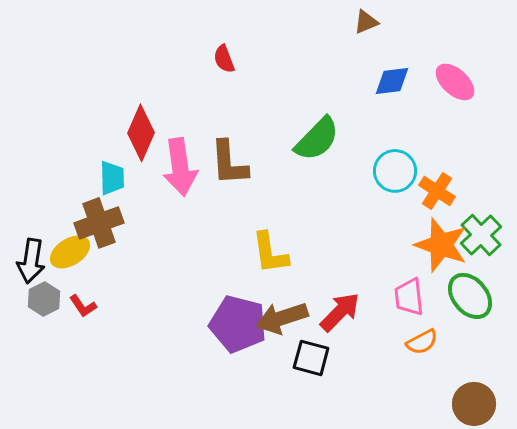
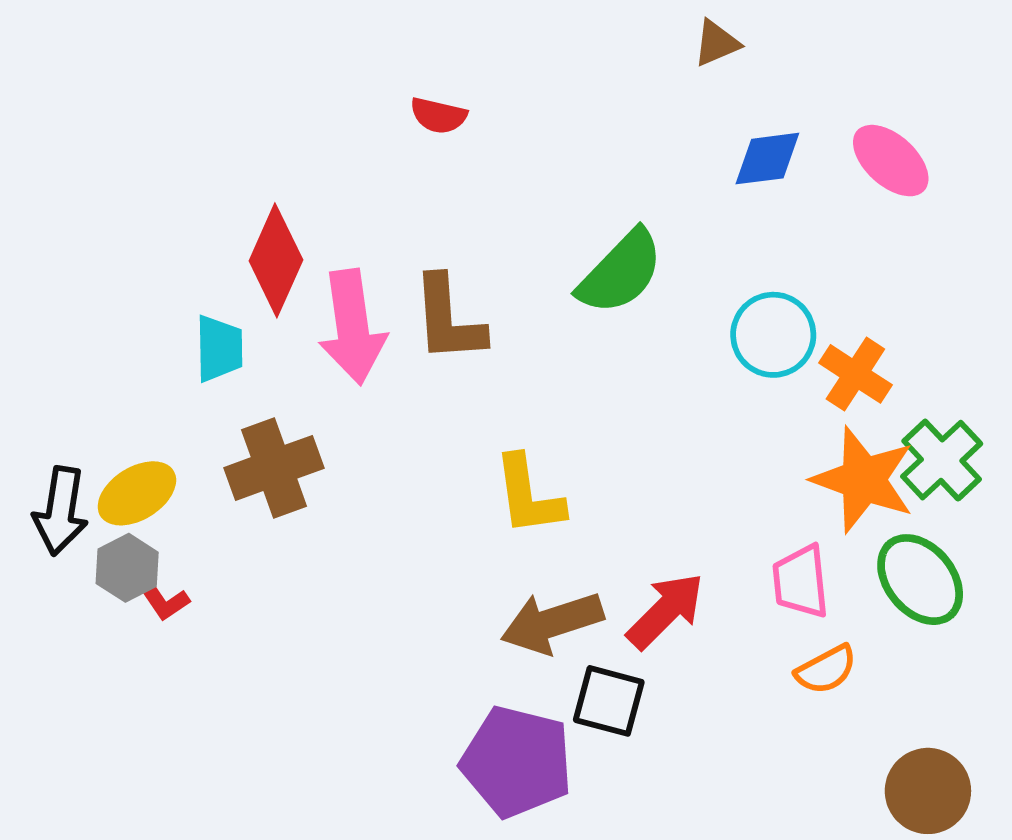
red semicircle: (224, 59) -> (438, 116), turned -56
brown cross: (99, 223) -> (274, 468), moved
gray hexagon: (44, 299) -> (127, 568), moved
purple pentagon: (238, 324) -> (517, 762), moved

